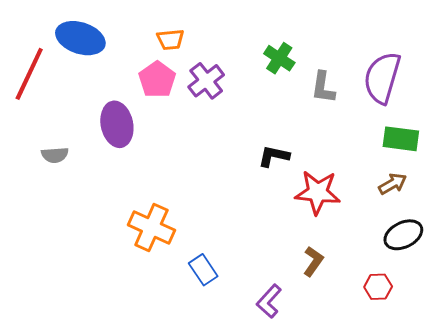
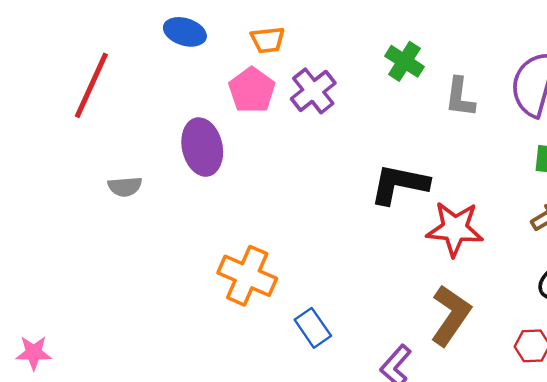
blue ellipse: (80, 38) -> (185, 32), moved, size x0.7
black L-shape: (274, 156) -> (399, 184), size x1.5
brown L-shape: (313, 261) -> (451, 315), size x1.6

